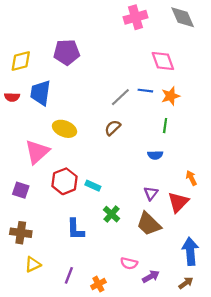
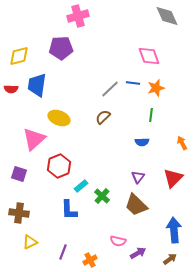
pink cross: (136, 17) -> (78, 16), moved
orange arrow: (191, 178) -> (182, 143), moved
cyan rectangle: (93, 186) -> (81, 186), moved, turned -64
red triangle: (178, 202) -> (173, 178), moved

